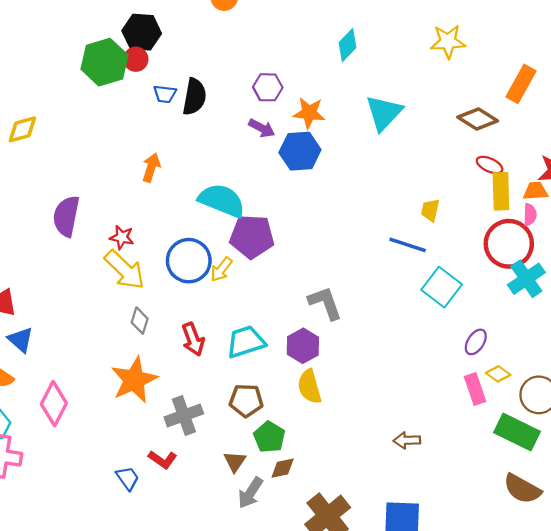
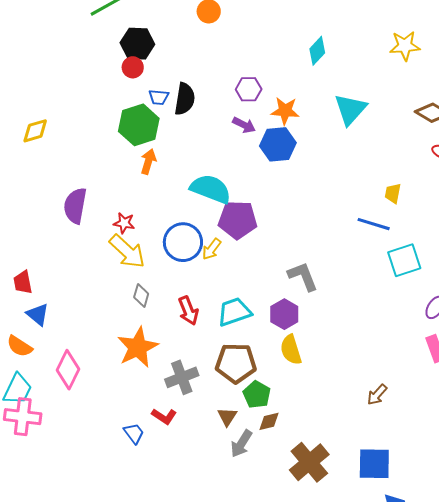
green hexagon: (104, 62) -> (139, 125), moved
cyan square: (442, 287) -> (404, 260), turned 36
brown pentagon: (246, 400) -> (236, 363), size x1.4
brown arrow: (407, 440) -> (377, 395), turned -45

